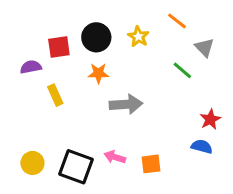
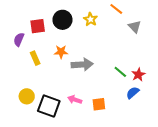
purple semicircle: (31, 67) -> (19, 39), turned -56
green line: (182, 70) -> (120, 72), moved
orange star: (98, 73) -> (61, 52), moved
blue semicircle: (202, 147) -> (133, 93), turned -56
yellow circle: (32, 163) -> (27, 96), moved

